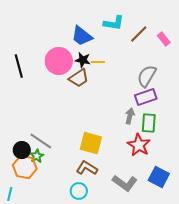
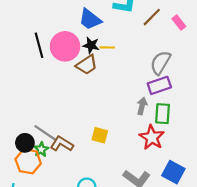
black line: (19, 66) -> (39, 45), moved
yellow square: (91, 143) -> (100, 135), size x0.7
brown L-shape: (87, 168) -> (62, 144), moved

